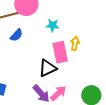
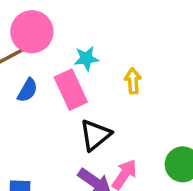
pink rectangle: (60, 52) -> (71, 90), moved

